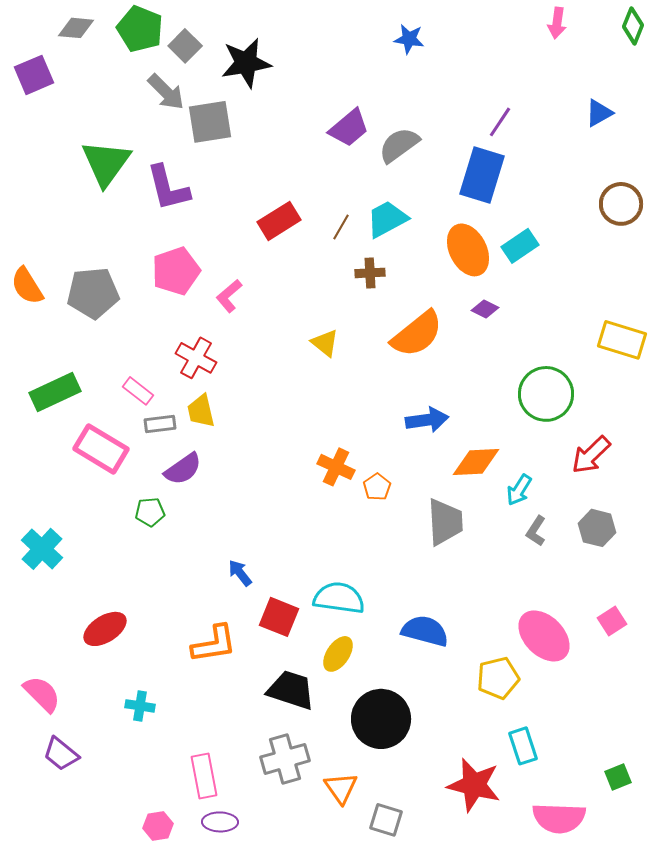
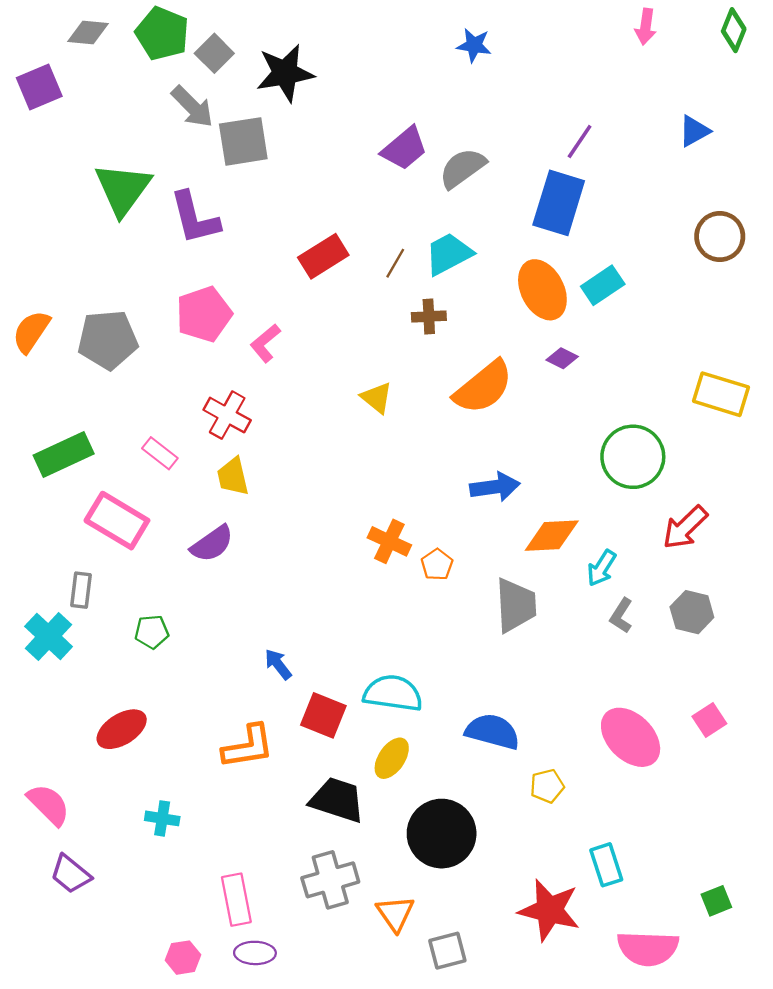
orange semicircle: (27, 286) -> (31, 332), turned 66
gray rectangle: (160, 424) -> (81, 590), moved, turned -76
green pentagon: (150, 512) -> (152, 632), moved
yellow pentagon: (498, 678) -> (547, 786), moved, size x0.7
gray square: (386, 820) -> (447, 951), turned -32

